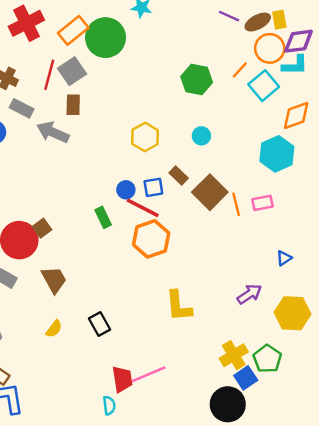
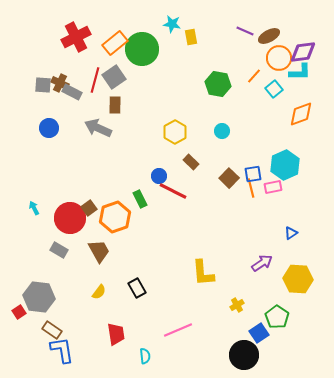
yellow rectangle: (279, 20) -> (191, 37), moved
cyan square: (264, 86) -> (274, 89), size x0.7
gray rectangle: (22, 108) -> (72, 92), moved
cyan hexagon: (277, 154) -> (285, 165), moved
brown rectangle: (179, 175) -> (191, 162), moved
blue square: (153, 187) -> (253, 174), moved
brown square: (210, 192) -> (229, 178), size x0.7
orange hexagon: (151, 239) -> (115, 217), moved
yellow cross: (234, 355) -> (237, 305), moved, size x0.6
red trapezoid: (122, 379) -> (116, 334), moved

